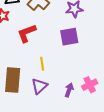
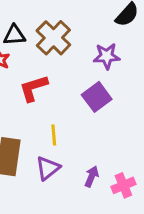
purple square: (69, 37) -> (97, 97), turned -30
pink cross: (90, 85) -> (123, 185), moved

